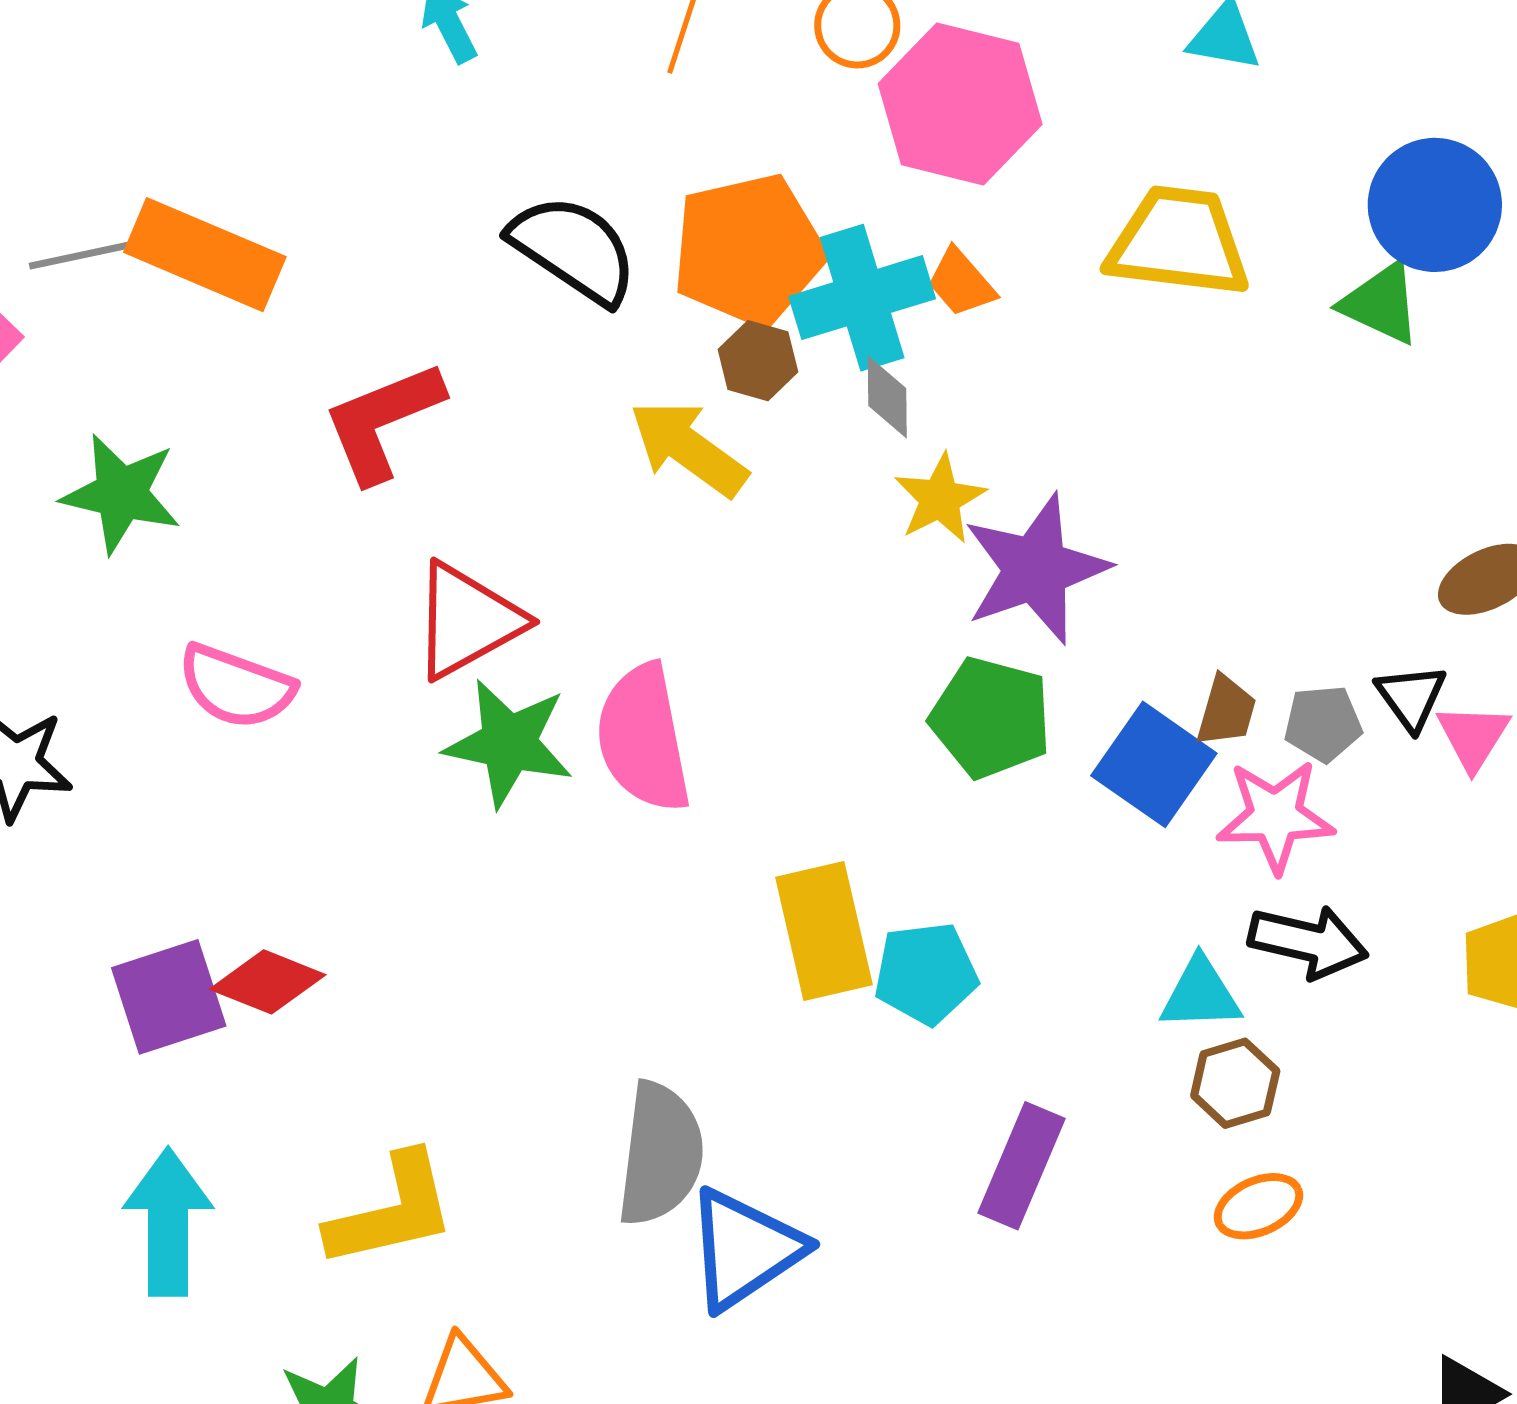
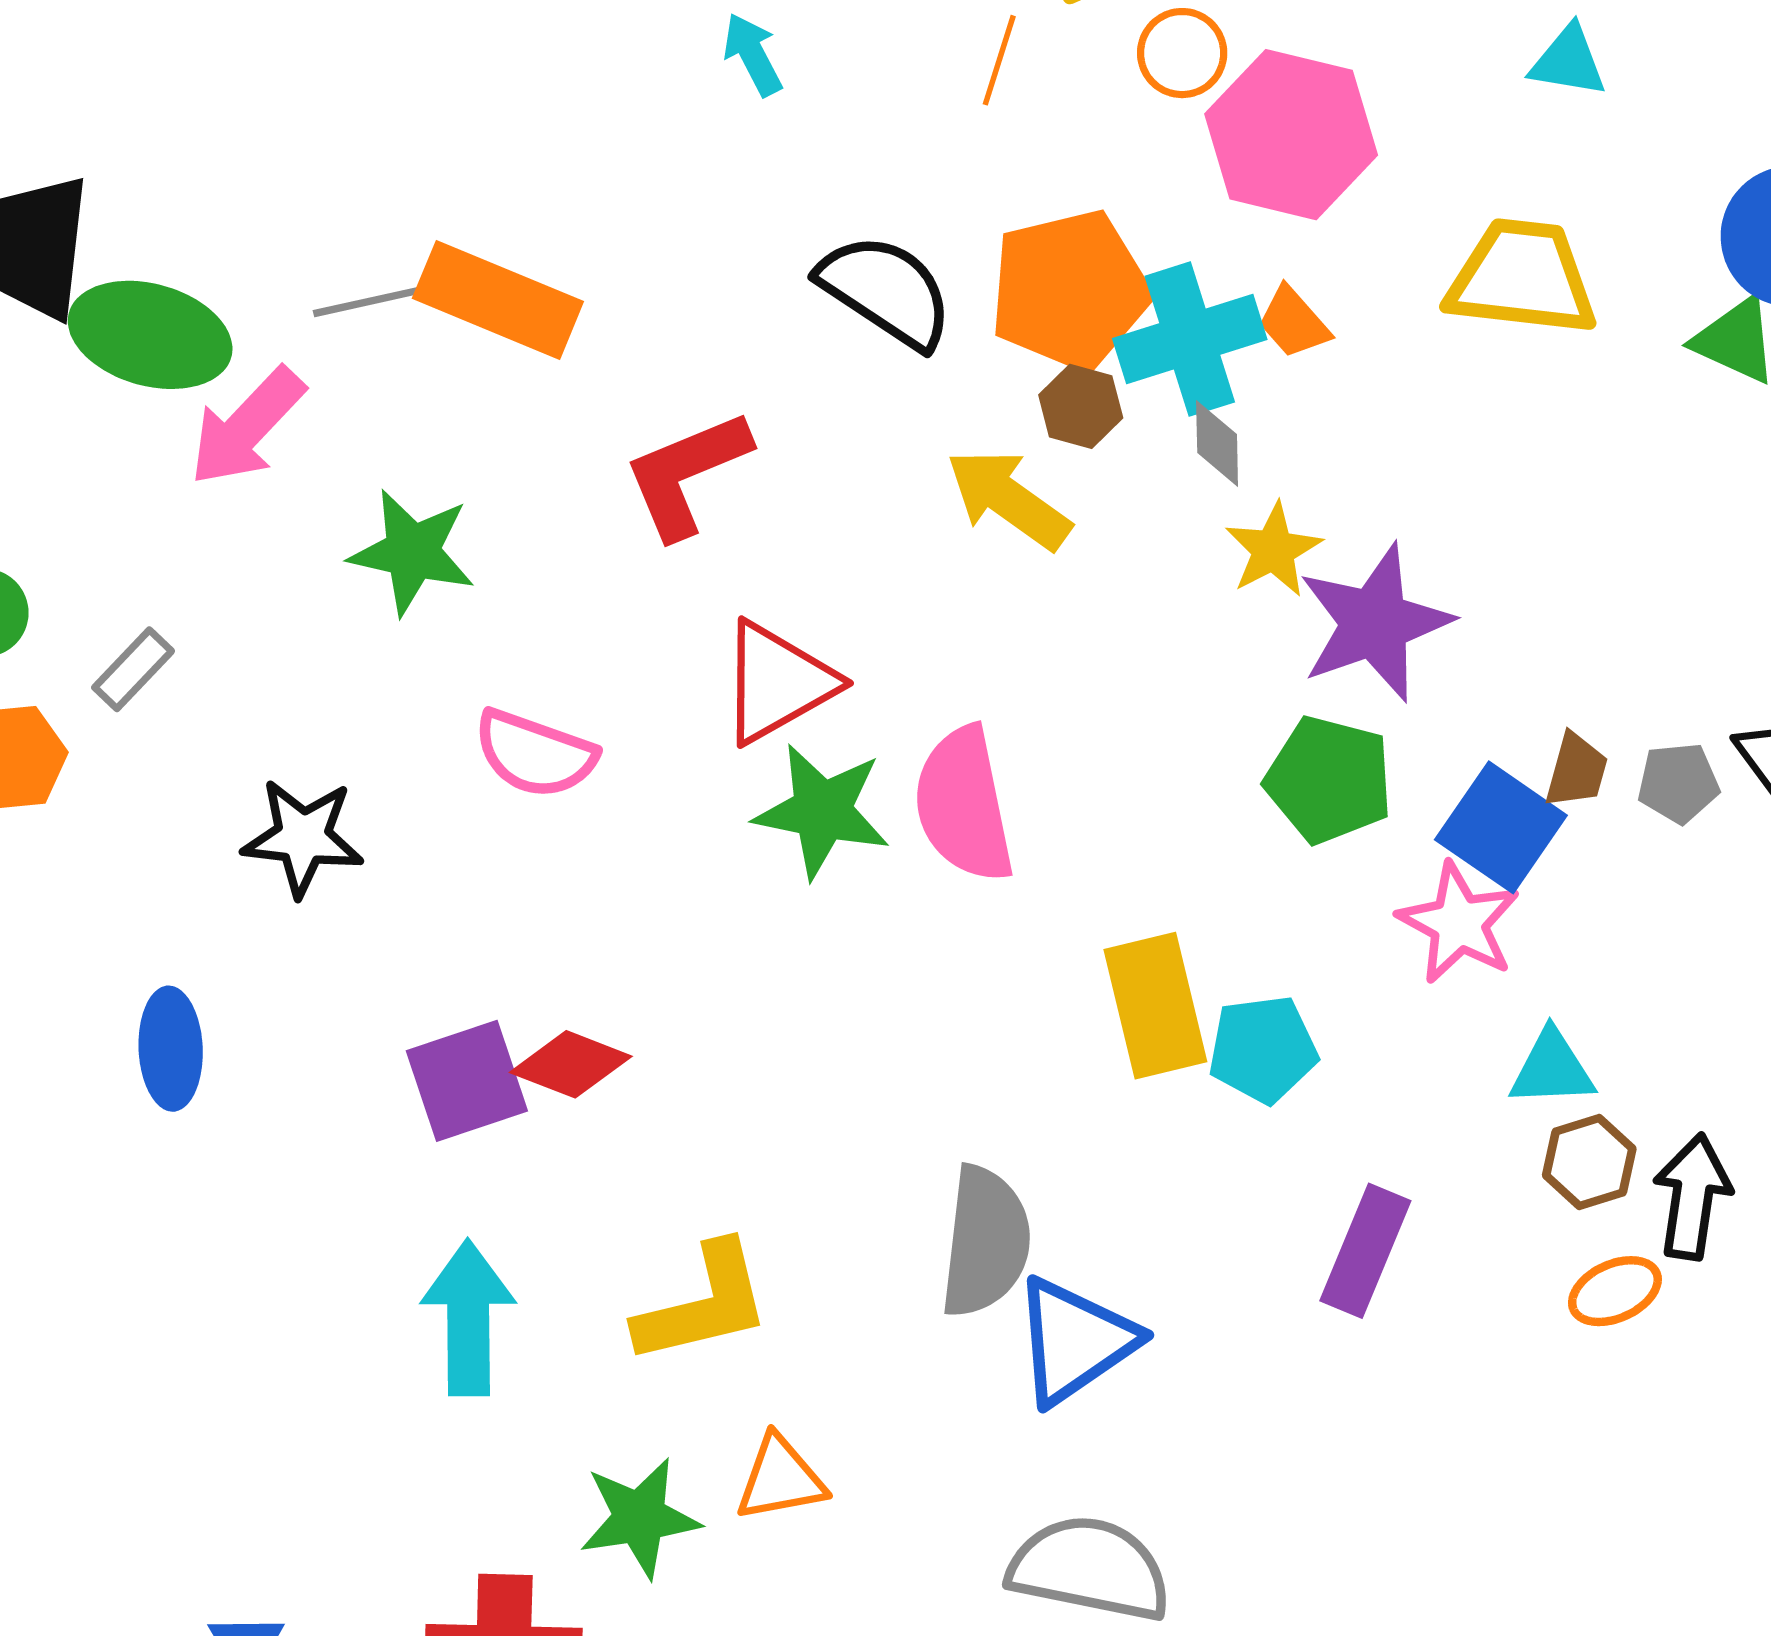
pink star: (1275, 816) -> (1459, 923), moved, turned 30
black arrow: (1308, 942) -> (1692, 1197), moved, turned -94

